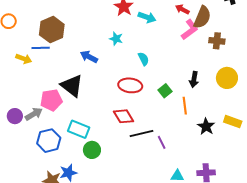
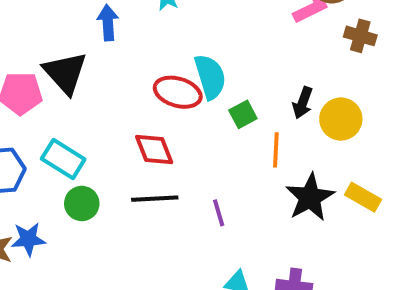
blue arrow: (89, 57) -> (108, 23), turned 48
cyan semicircle: (143, 59) -> (210, 77), moved, size x1.6
yellow circle: (227, 78) -> (341, 119), moved
black star: (206, 126) -> (310, 197), size x1.4
black line: (141, 134) -> (155, 199), moved

